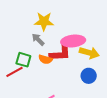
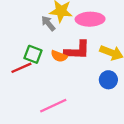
gray arrow: (38, 39) -> (48, 23), moved
pink ellipse: (73, 41) -> (90, 19), moved

